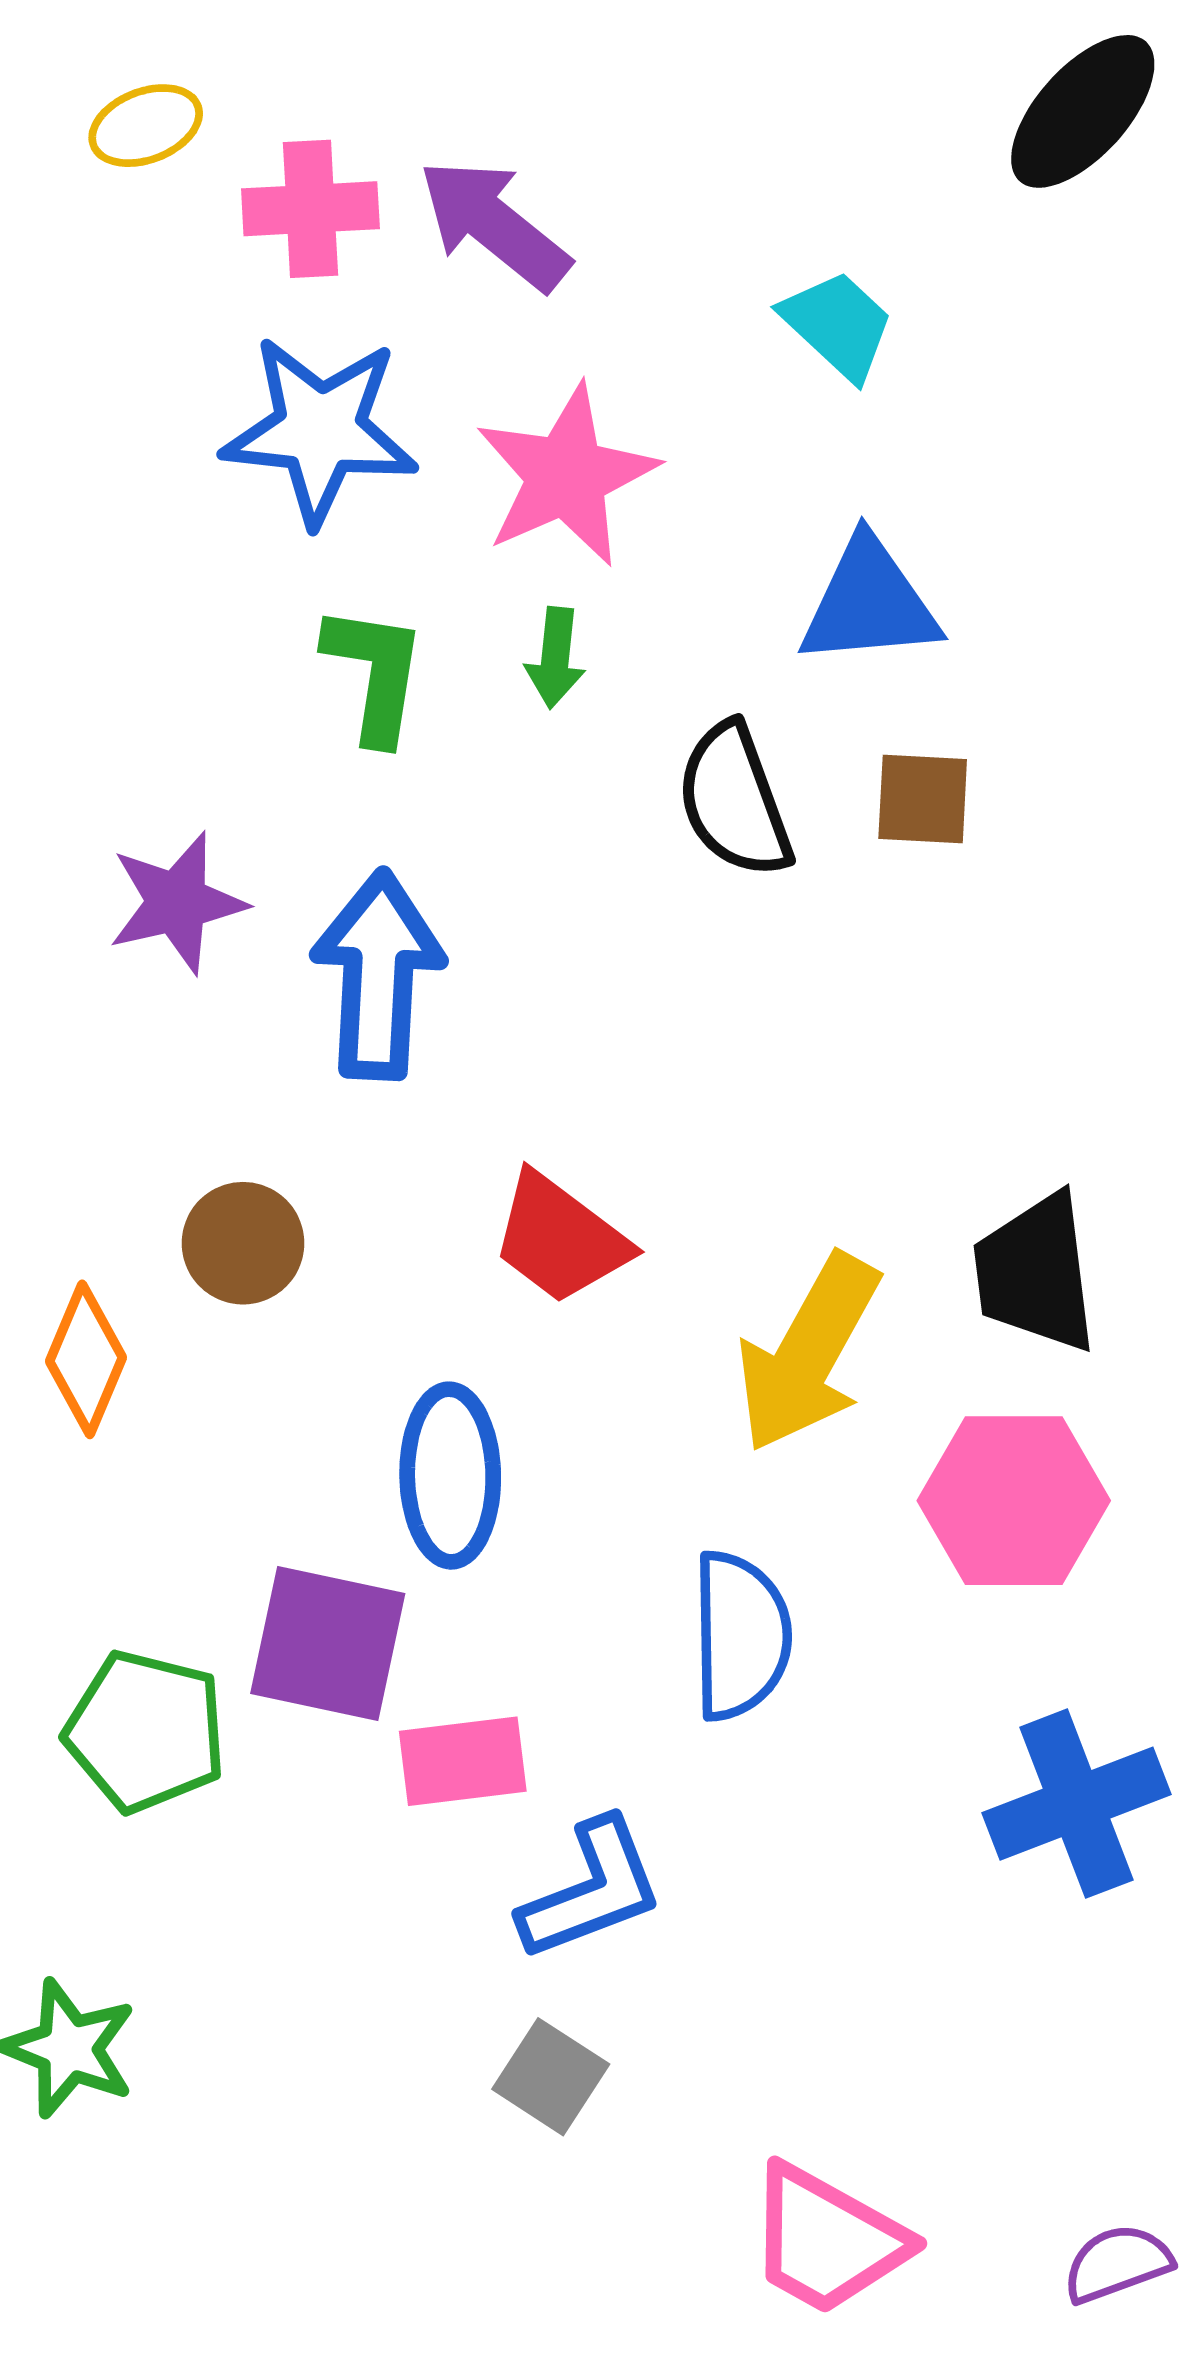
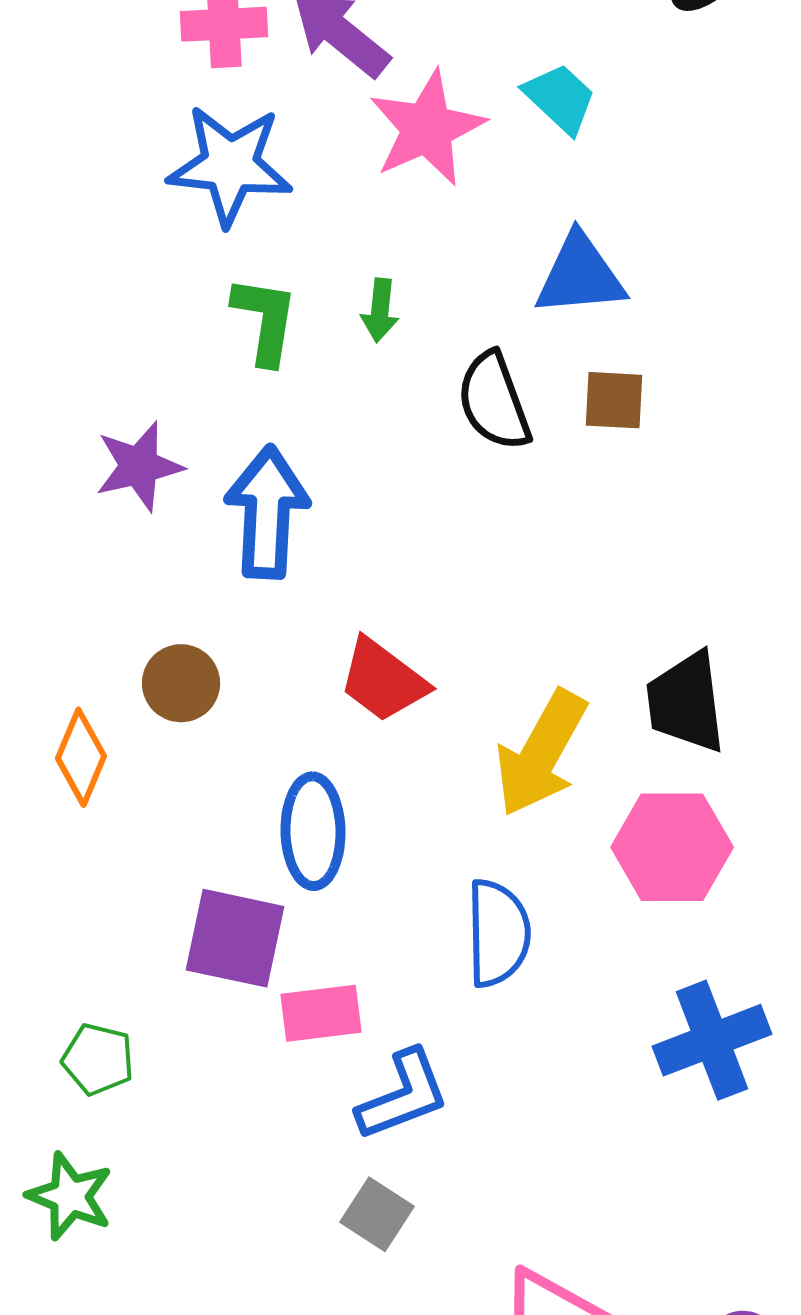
pink star: (566, 476) -> (427, 128), moved
green pentagon: (146, 1731) -> (98, 1059), moved, size x0.7

